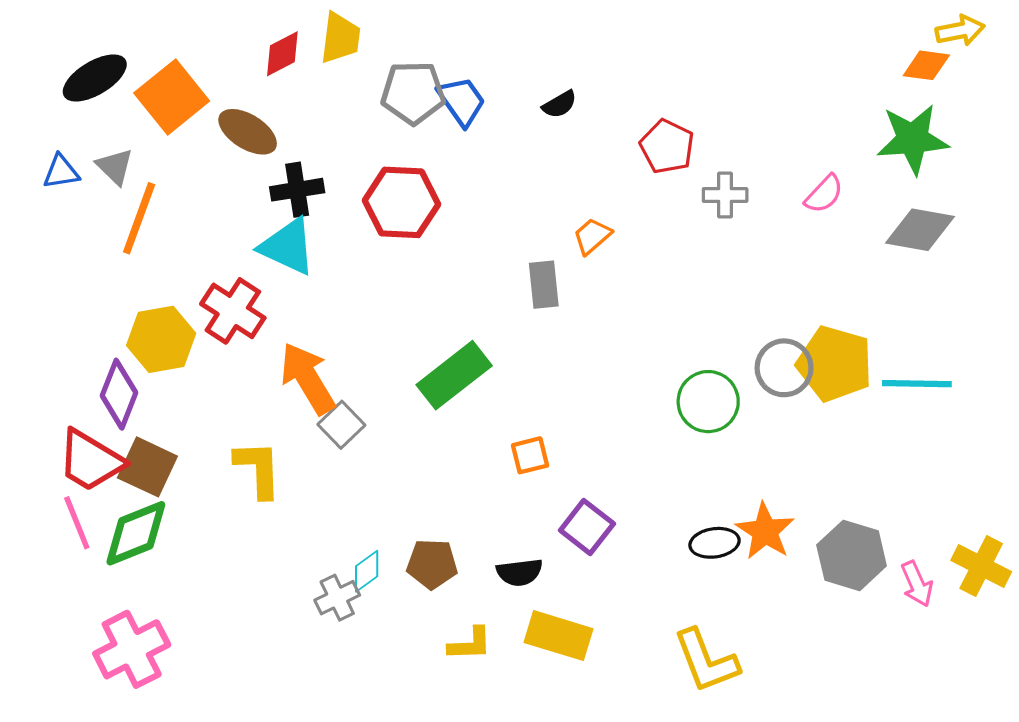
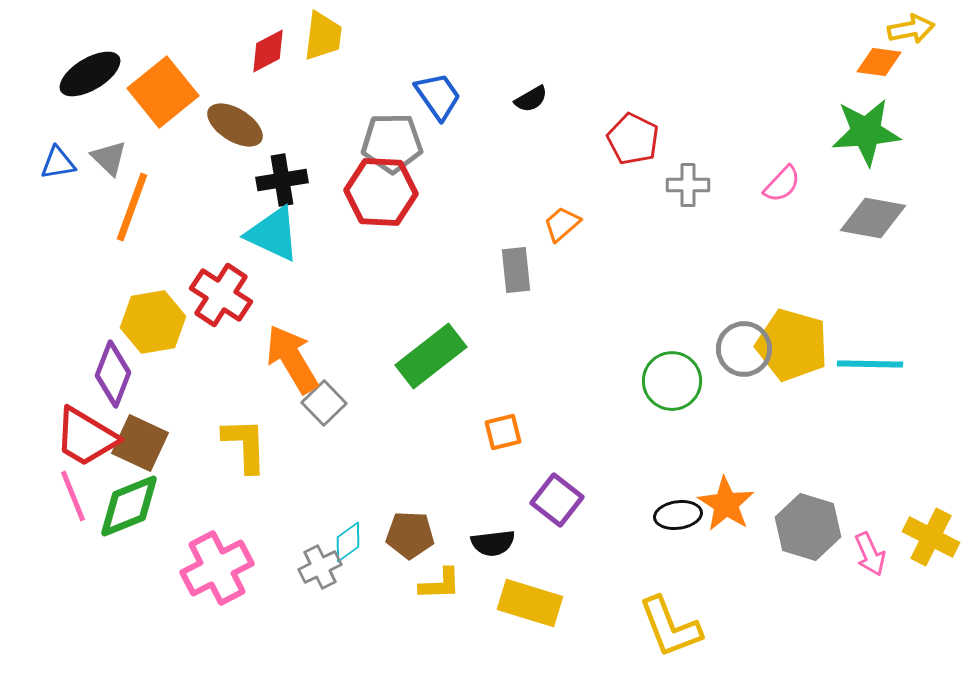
gray pentagon: (413, 93) -> (392, 143), moved
yellow L-shape: (470, 644) -> (440, 584), moved
pink cross: (132, 649) -> (217, 568), moved

